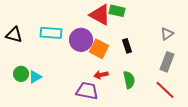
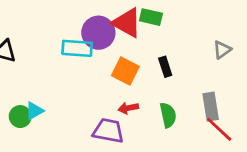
cyan rectangle: (51, 33) -> (77, 48), moved
purple circle: (81, 40) -> (98, 33), moved
gray rectangle: (167, 62) -> (211, 107), moved, turned -30
green circle: (21, 74) -> (20, 117), moved

